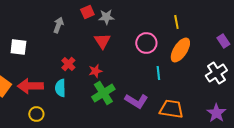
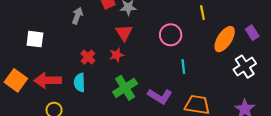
orange ellipse: (180, 50) -> (225, 39), moved
red star: (95, 71) -> (117, 55), moved

